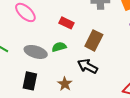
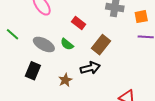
green semicircle: (59, 47) -> (67, 44), turned -136
black arrow: (88, 66) -> (90, 68), turned 126

